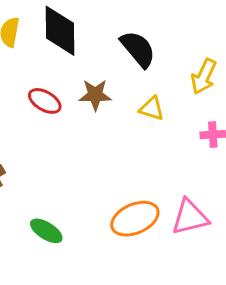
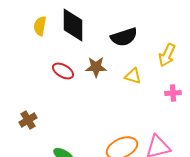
black semicircle: (138, 49) -> (124, 37), turned 112

